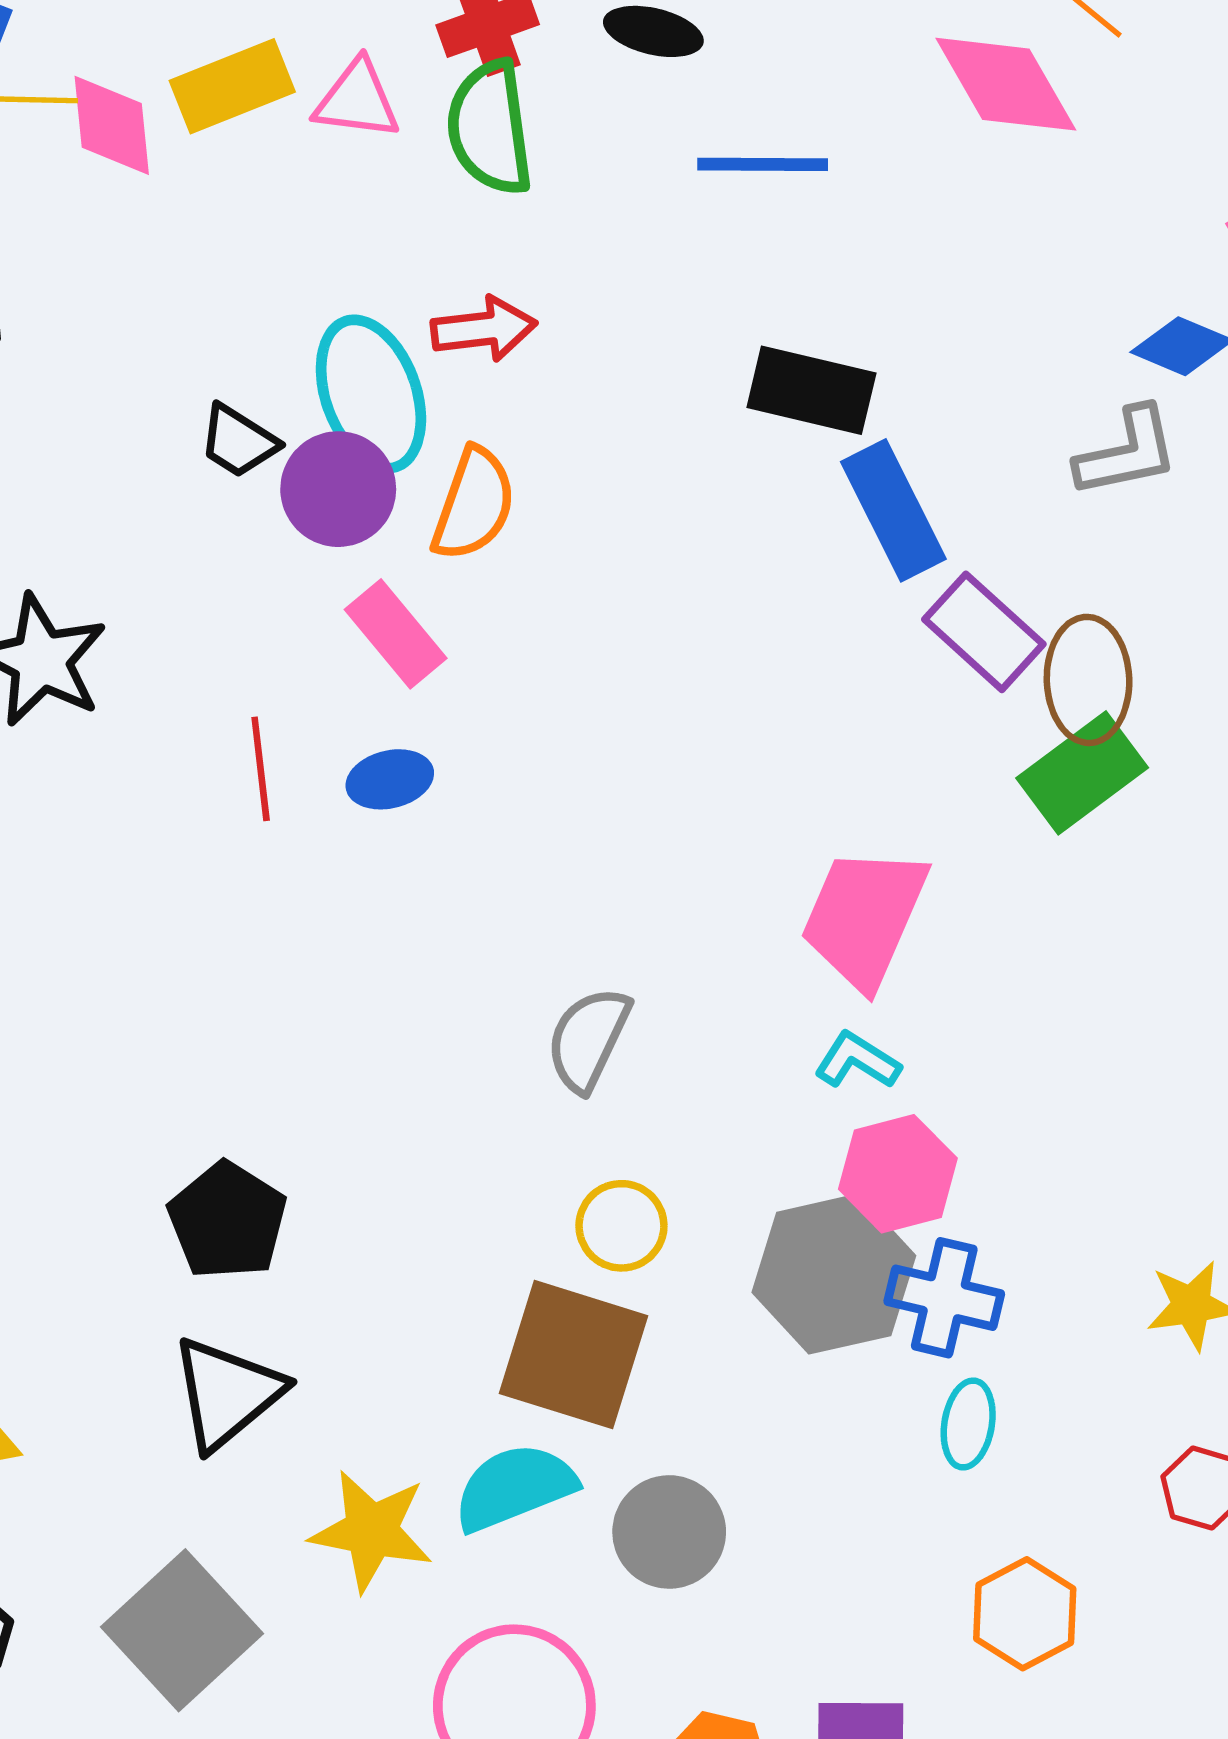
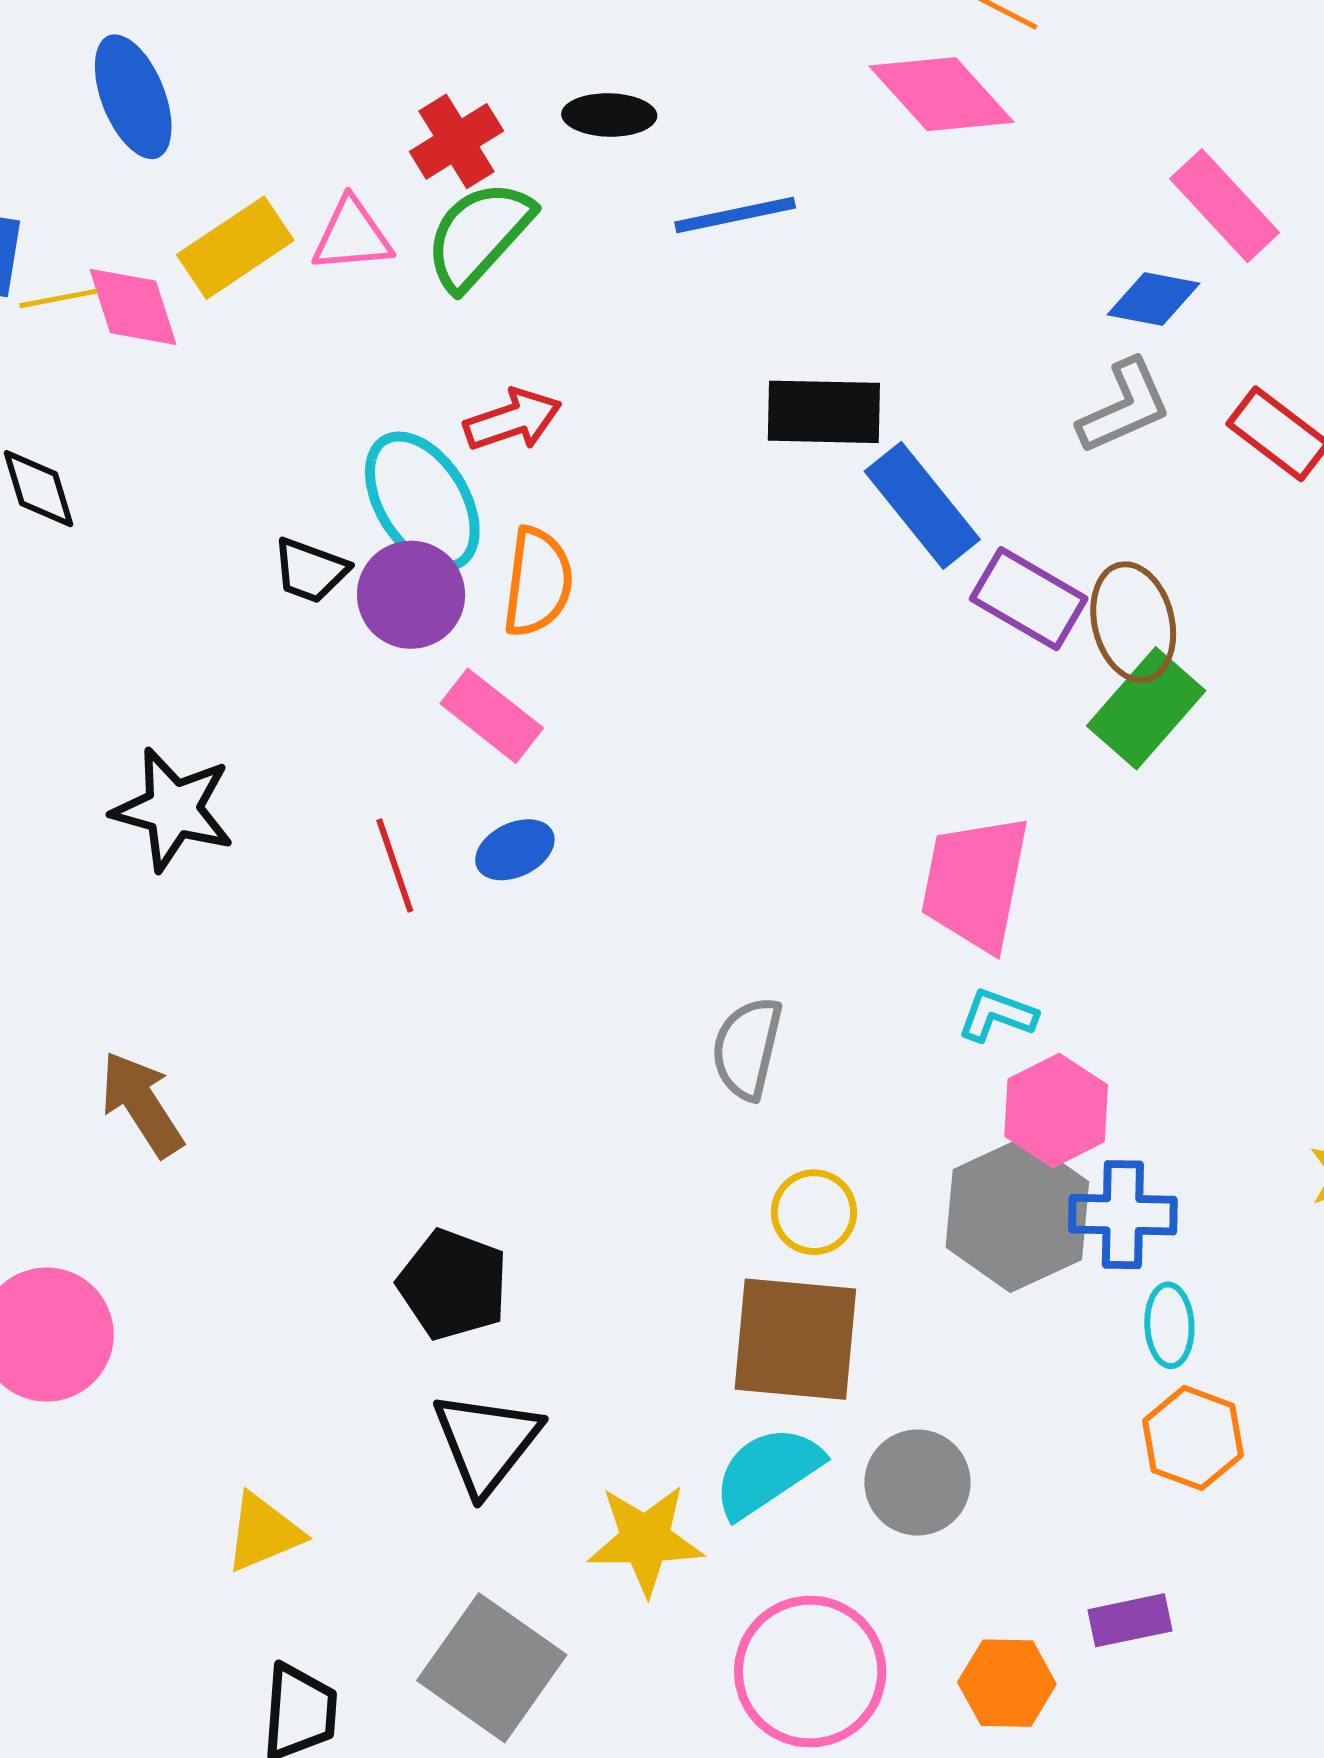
green semicircle: (490, 128) -> (479, 235), turned 62
orange hexagon: (1025, 1614) -> (1193, 1438), moved

